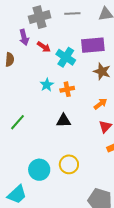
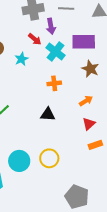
purple arrow: (24, 37) -> (51, 26), moved
cyan star: (47, 85) -> (21, 59), moved

